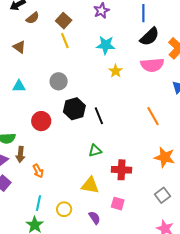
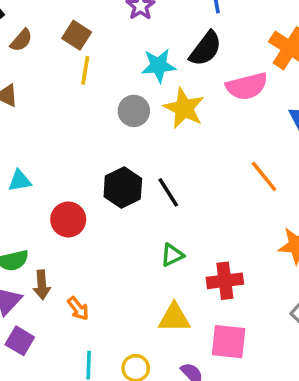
black semicircle: (150, 37) -> (206, 49), moved
yellow line: (65, 41) -> (85, 70), turned 42
yellow star: (116, 71) -> (184, 108), size x1.6
gray circle: (59, 81) -> (134, 111), moved
cyan triangle: (19, 86) -> (20, 181), moved
pink square: (118, 204) -> (229, 342), size x1.5

